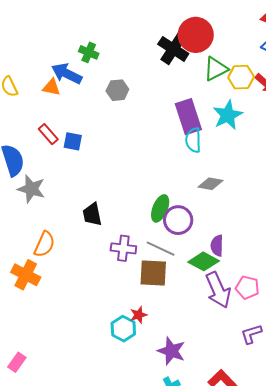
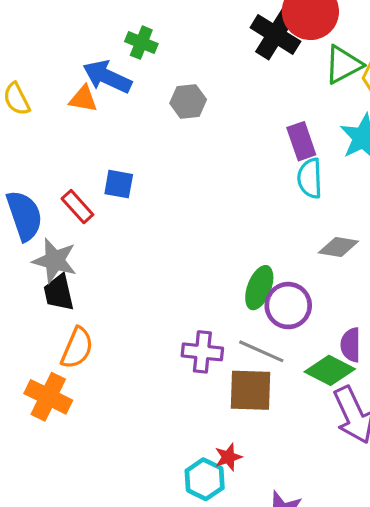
purple rectangle: (188, 117) -> (301, 141), size x0.7
red rectangle: (48, 134) -> (77, 207), moved
black trapezoid: (92, 214) -> (59, 293), moved

